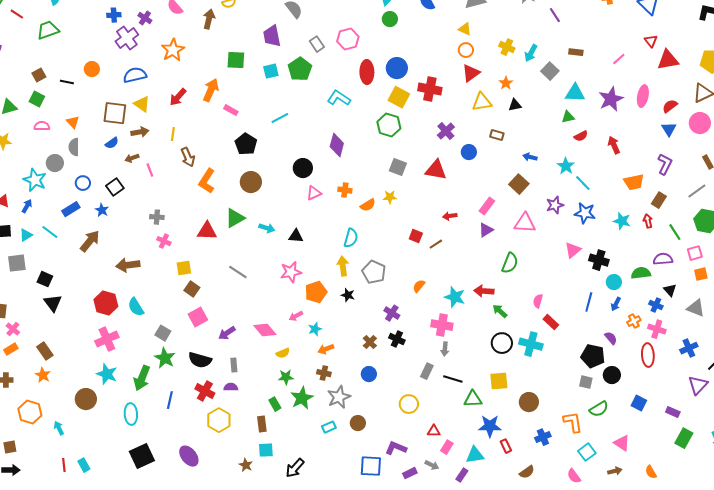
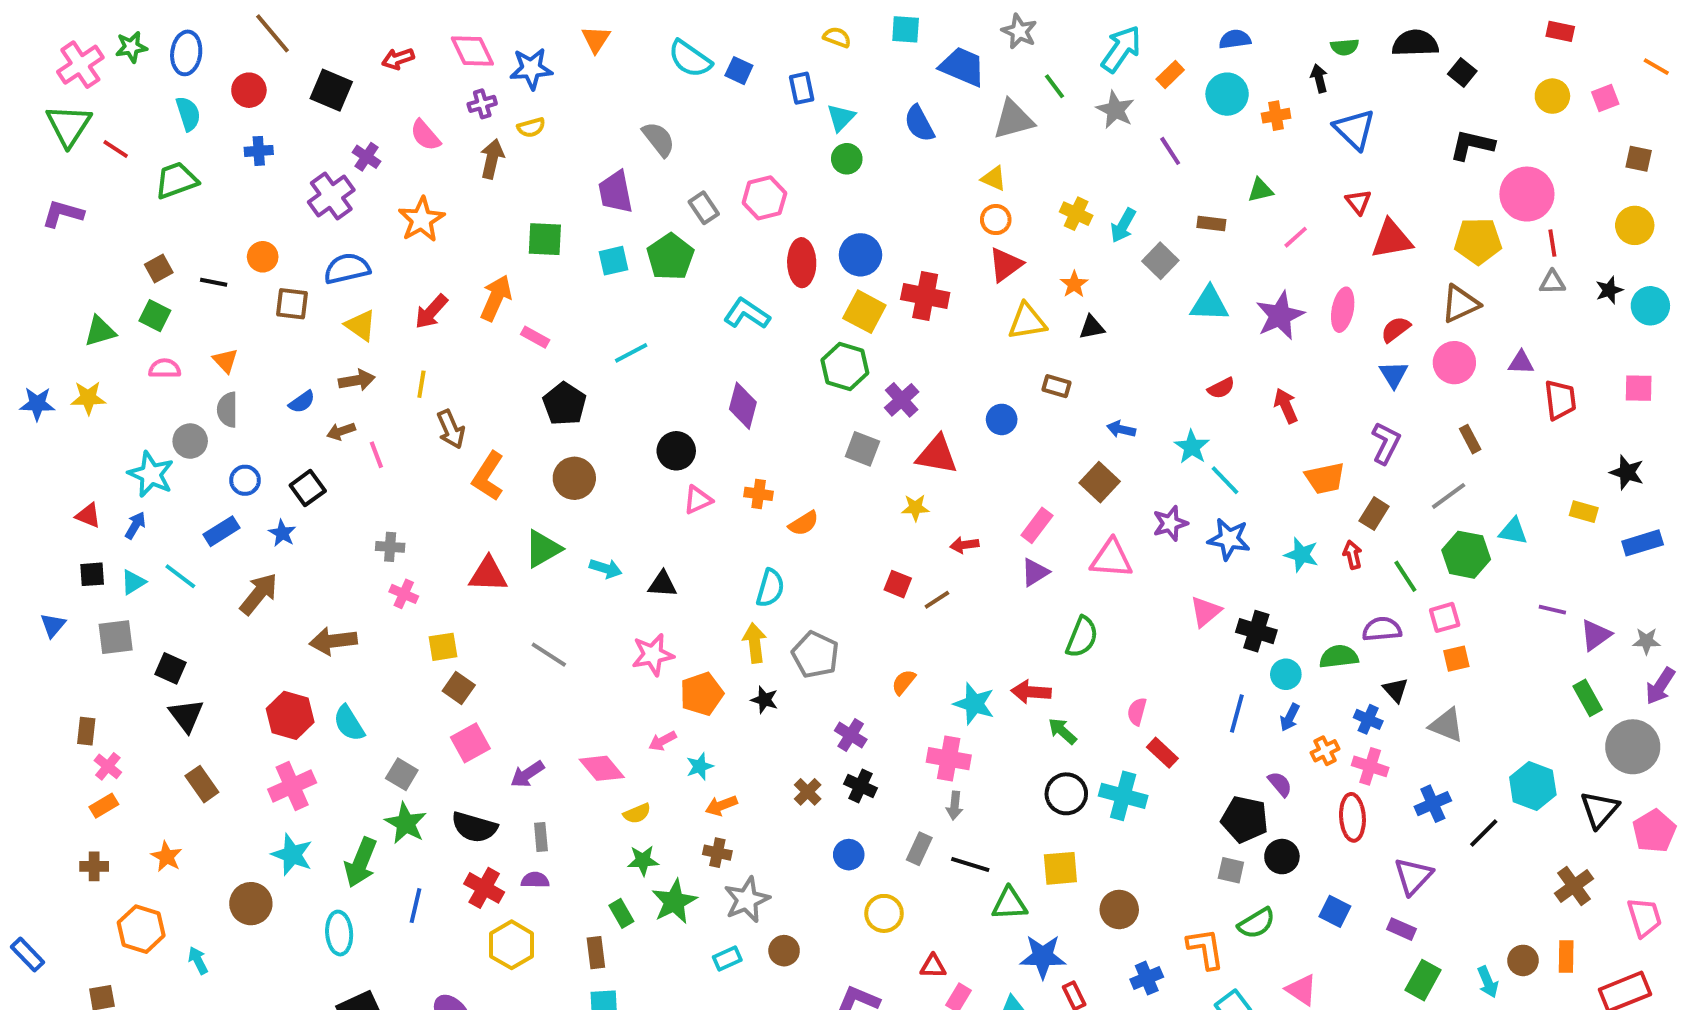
blue cross: (114, 15) -> (259, 151), moved
brown square: (115, 113) -> (292, 304), moved, size x0.7
green triangle: (568, 117) -> (1260, 190), moved
purple cross: (446, 131) -> (902, 400), moved
yellow star: (390, 197) -> (915, 508), moved
brown rectangle: (45, 351) -> (202, 784), moved
blue circle: (369, 374) -> (849, 855), moved
purple triangle: (698, 385) -> (1413, 876), moved

